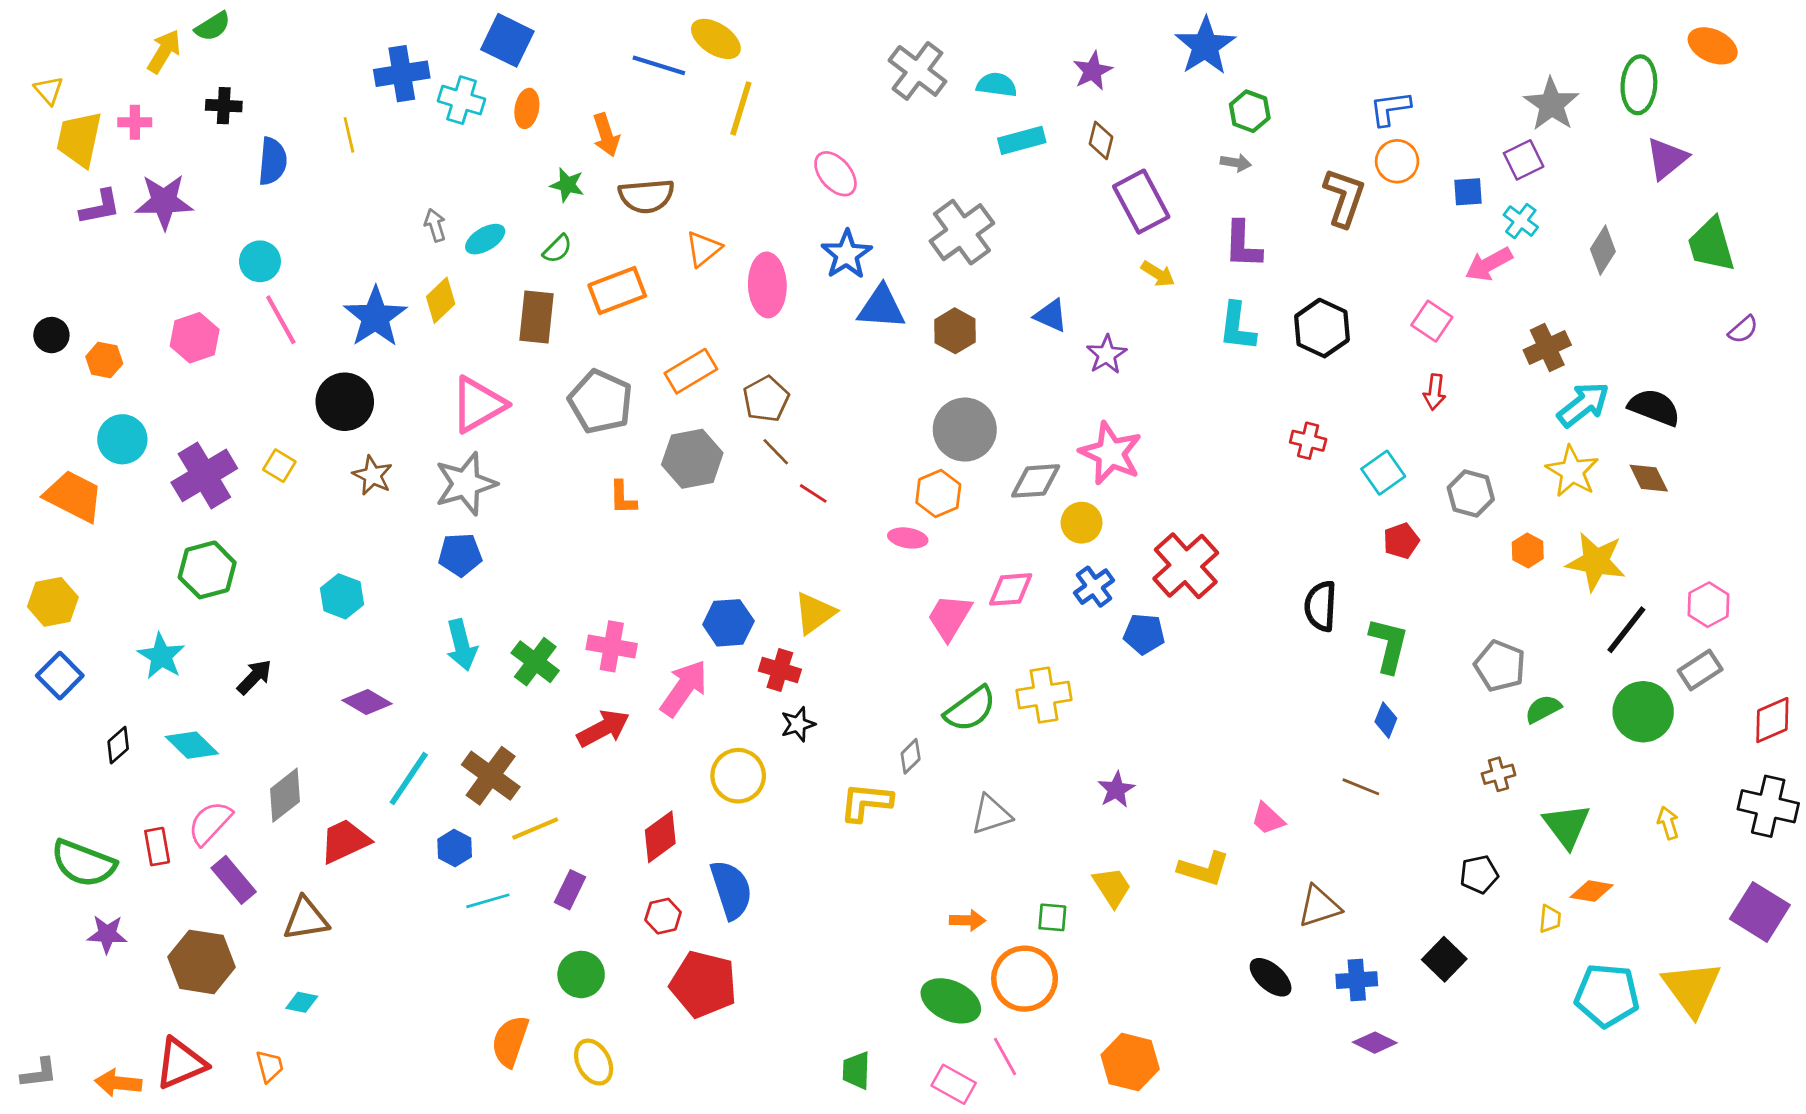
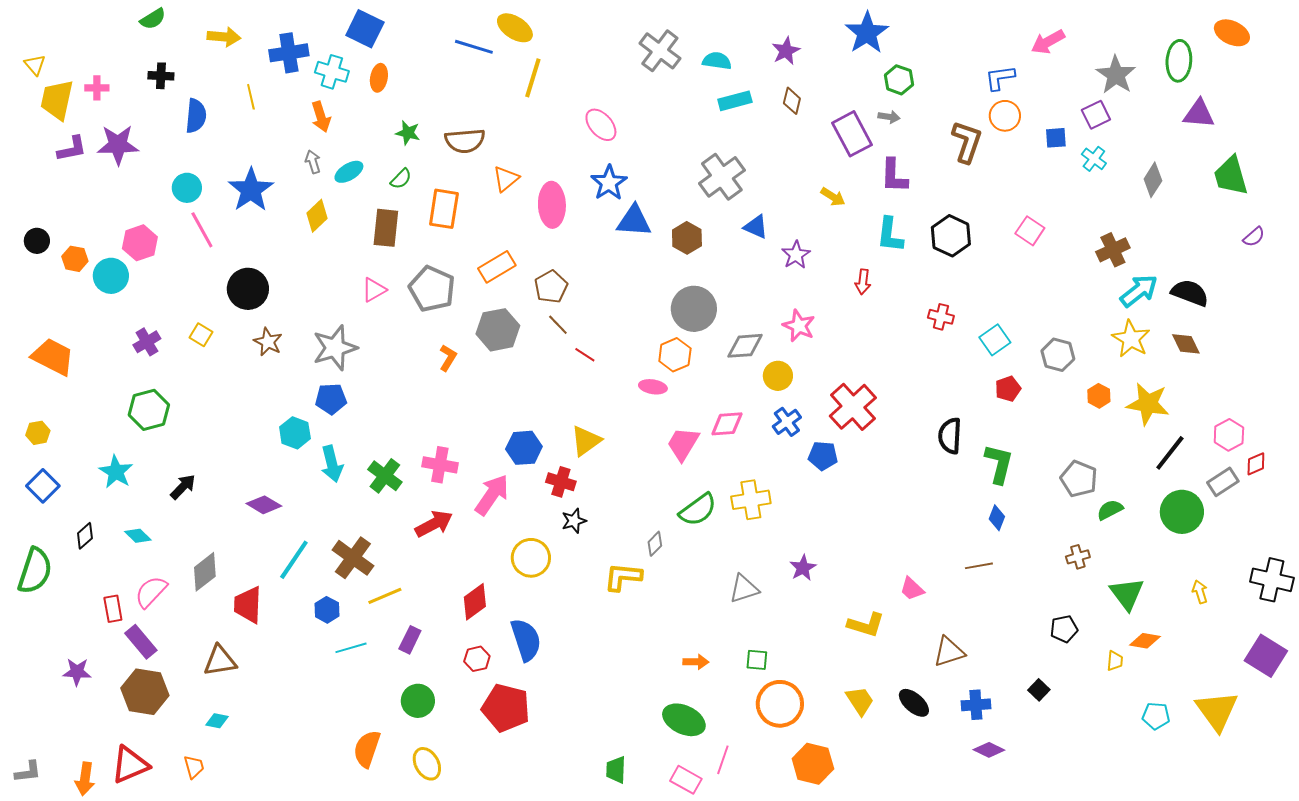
yellow arrow: (164, 51) -> (224, 37), moved, turned 64
orange arrow: (606, 135) -> (321, 117), moved
purple triangle: (1667, 158) -> (1199, 114), turned 44
purple rectangle: (1141, 202) -> (852, 134), moved
gray cross: (962, 232) -> (722, 177), moved
pink arrow: (1489, 264) -> (1048, 42), moved
orange rectangle: (617, 291) -> (444, 209), turned -60
blue star: (375, 317) -> (251, 190), moved
red arrow: (1435, 392) -> (863, 282), moved
pink triangle: (478, 405) -> (374, 290), moved, size x0.6
cyan circle: (122, 439) -> (111, 276), moved
pink star: (1111, 453) -> (799, 326), size x0.7
purple cross: (204, 475) -> (147, 342), size x0.6
orange L-shape: (623, 498) -> (448, 358), turned -148
cyan hexagon: (342, 596) -> (295, 433), moved
yellow hexagon: (53, 602) -> (38, 433), size x0.7
red diamond: (1772, 720) -> (1256, 464), moved, size x0.7
cyan diamond: (192, 745) -> (138, 536), size x0.7
brown line: (1361, 787) -> (979, 566), turned -32
gray triangle: (991, 815) -> (744, 589), moved
red trapezoid: (345, 841) -> (248, 605), turned -63
green semicircle: (83, 863) -> (35, 571), moved, turned -93
purple rectangle: (234, 880) -> (141, 642), moved
yellow trapezoid: (1112, 887) -> (860, 701), moved
black square: (1444, 959) -> (1039, 690), size x0.7
orange circle: (1025, 979) -> (780, 704), moved
cyan pentagon: (1607, 995) -> (1156, 716), size x0.6
pink line: (1005, 1056) -> (723, 760), turned 48
orange arrow: (118, 1083) -> (85, 779), turned -88

